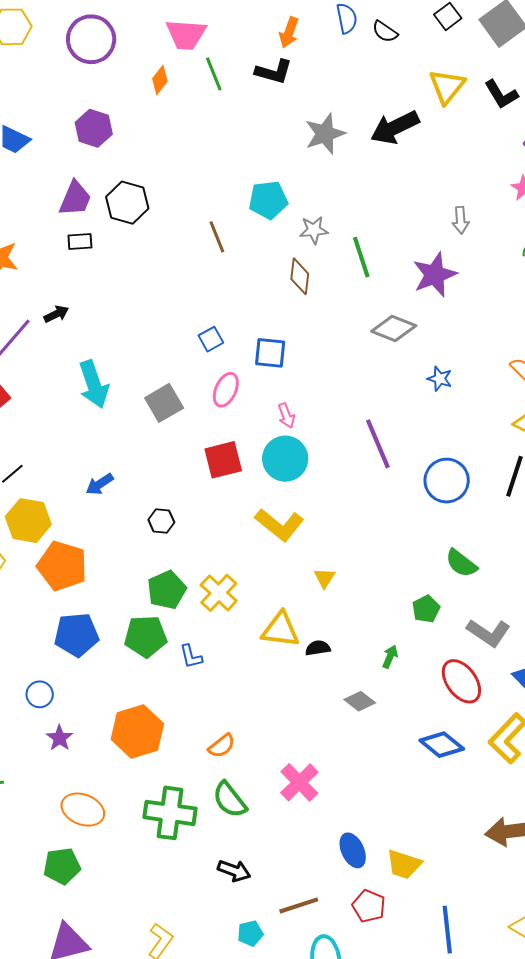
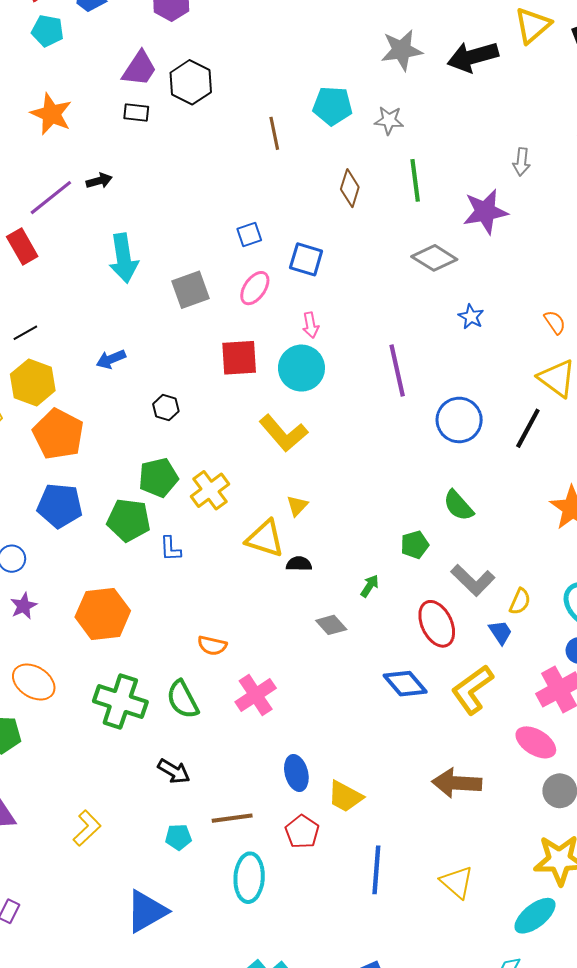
gray star: (314, 230) -> (389, 120), moved
yellow triangle: (324, 578) -> (297, 506), moved
orange semicircle: (222, 746) -> (212, 645), moved, turned 40

